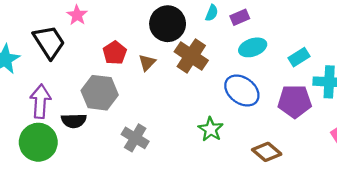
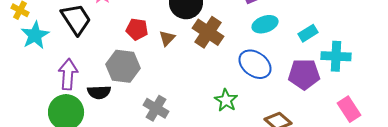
red pentagon: (115, 53) -> (137, 29), turned -30

